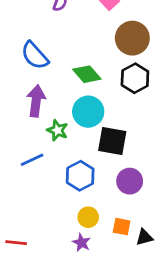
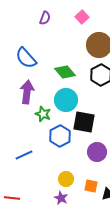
blue line: (32, 160) -> (24, 155), moved
blue hexagon: (80, 176) -> (60, 136), moved

